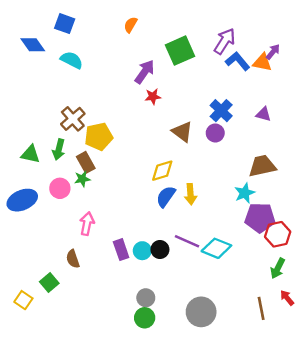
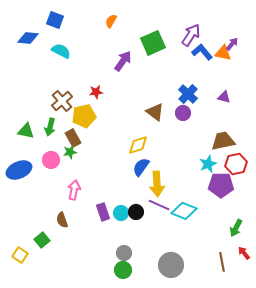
blue diamond: (33, 45) -> (28, 38), turned -50
red star: (153, 97) -> (96, 92), moved
yellow arrow: (191, 194) -> (157, 184), moved, size x1.4
red hexagon: (278, 234) -> (236, 164), moved

